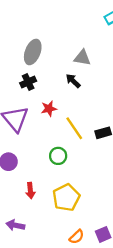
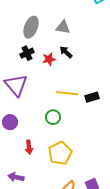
gray triangle: (82, 58) -> (63, 27), moved
red star: (49, 109) -> (49, 59), moved
yellow line: (74, 128) -> (67, 93), turned -50

